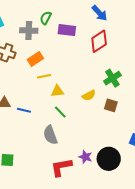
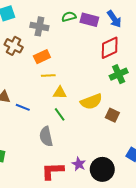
green semicircle: (46, 18) -> (69, 17), moved, turned 40
purple rectangle: (67, 30) -> (89, 20), moved
green cross: (112, 78) -> (119, 74), moved
yellow semicircle: (89, 95) -> (91, 102), size x1.5

